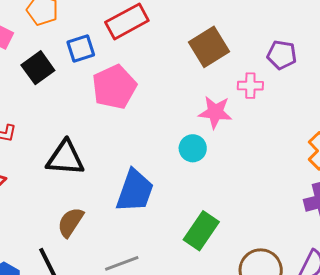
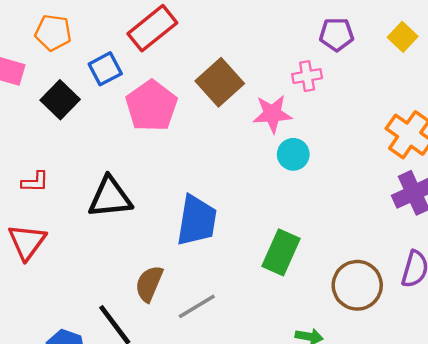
brown square: (209, 47) -> (220, 82), moved
cyan circle: (193, 148) -> (293, 154), moved
brown semicircle: (71, 222) -> (149, 284), moved

